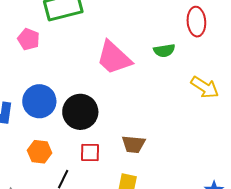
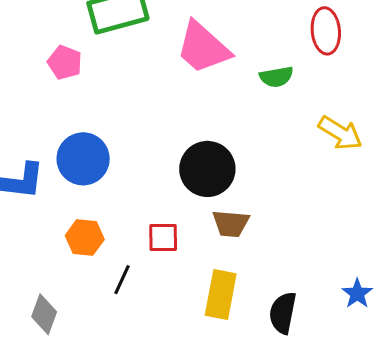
pink trapezoid: (114, 58) -> (203, 48), moved
black circle: (80, 112) -> (207, 169), moved

